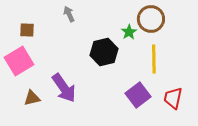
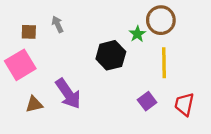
gray arrow: (69, 14) -> (58, 24), moved
purple square: (138, 95) -> (147, 101), size x0.7

